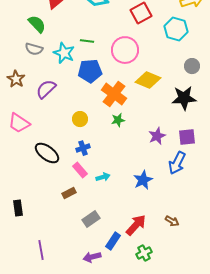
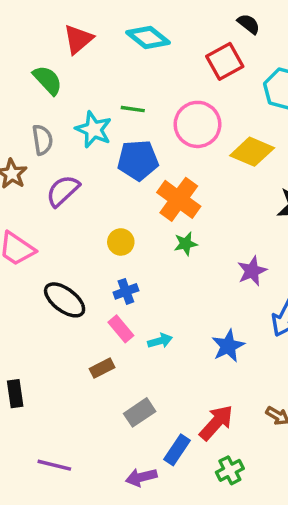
gray semicircle: (34, 49) -> (42, 140), moved, turned -114
yellow diamond: (148, 80) -> (252, 152), moved
purple line: (41, 250) -> (54, 465), turned -66

